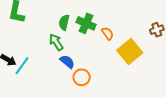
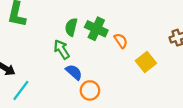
yellow square: (130, 51) -> (146, 62), size x0.7
cyan line: (22, 66) -> (21, 90), moved

